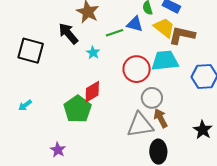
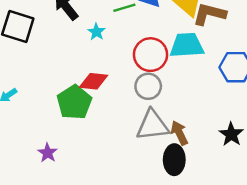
red diamond: (92, 92) -> (94, 81), turned 35
gray circle: (152, 98) -> (148, 86), moved
brown arrow: (161, 118) -> (179, 133), moved

